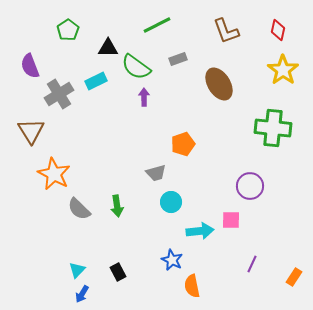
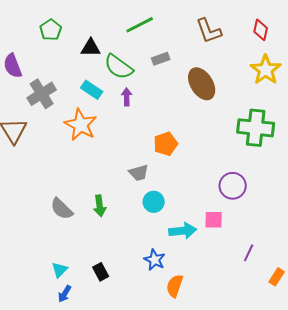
cyan rectangle: (96, 81) -> (92, 90), moved, turned 60
orange star: (54, 174) -> (81, 125), moved
purple line: (252, 264) -> (249, 253), moved
orange semicircle: (192, 286) -> (175, 286), turned 30

